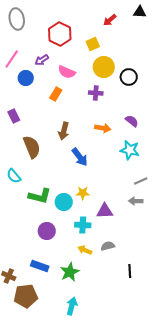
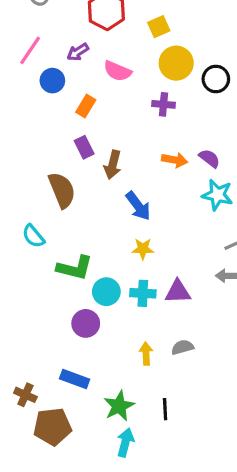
orange rectangle: (56, 94) -> (86, 106), moved
purple rectangle: (14, 116) -> (84, 147), moved
purple semicircle: (132, 121) -> (210, 158), moved
yellow star: (83, 193) -> (143, 249), moved
cyan circle: (64, 202) -> (106, 292), moved
cyan cross: (83, 225) -> (143, 293), moved
yellow arrow: (85, 250) -> (146, 354), turned 64
black line: (130, 271) -> (165, 409), moved
green star: (70, 272) -> (119, 406), moved

